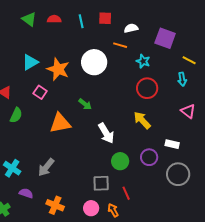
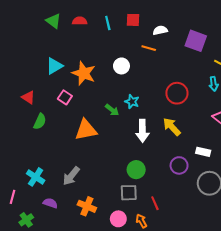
cyan star: (143, 61) -> (132, 102), moved
white circle: (94, 62) -> (121, 66), size x0.6
white arrow: (106, 133) -> (142, 131), moved, turned 30
green circle: (120, 161) -> (136, 170), moved
orange cross: (55, 205) -> (87, 206), moved

